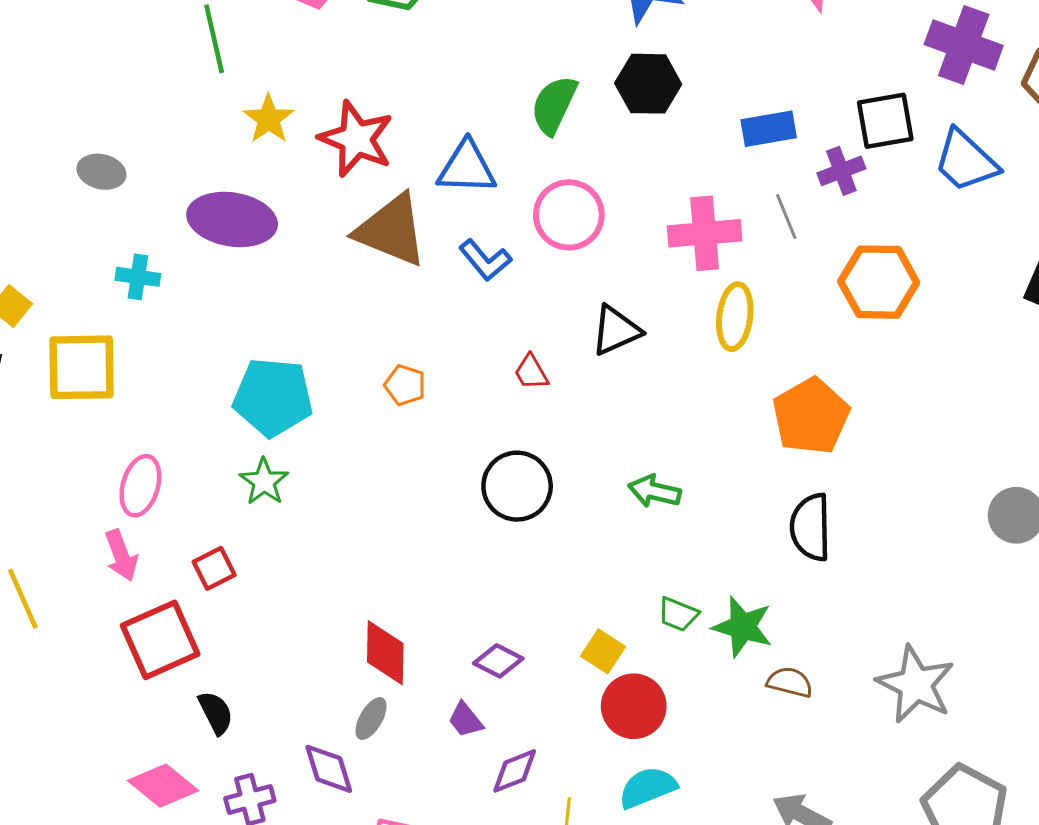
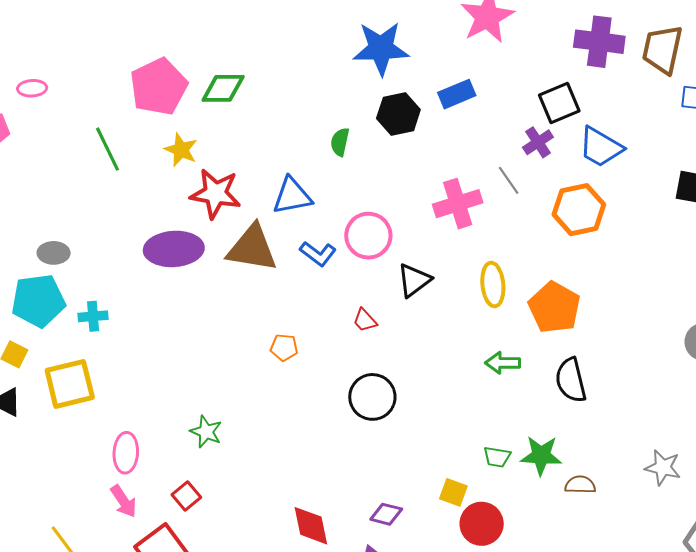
green semicircle: (554, 105) -> (340, 142), size x0.7
yellow star: (269, 119) -> (181, 150), moved
blue rectangle: (769, 129) -> (457, 94), moved
blue trapezoid: (966, 161) -> (601, 147), moved
pink circle: (569, 215) -> (368, 236), moved
purple ellipse: (232, 219) -> (174, 249), moved
yellow ellipse: (735, 317) -> (493, 284), moved
cyan pentagon: (273, 397) -> (38, 301), moved
green arrow: (654, 491) -> (503, 363), moved
gray star: (916, 684) -> (663, 467), size x0.7

